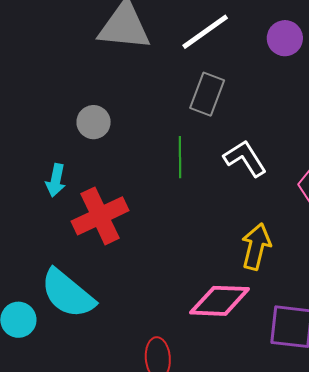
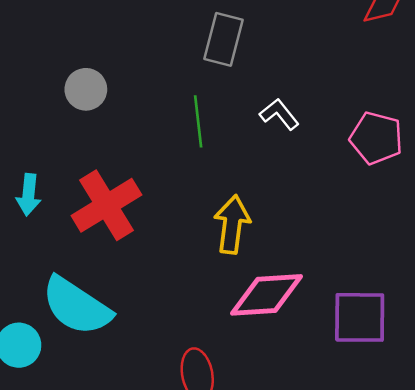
white L-shape: (245, 158) -> (279, 114), size x0.7
cyan arrow: (56, 180) -> (29, 195), moved
yellow arrow: (256, 247) -> (232, 224), moved

